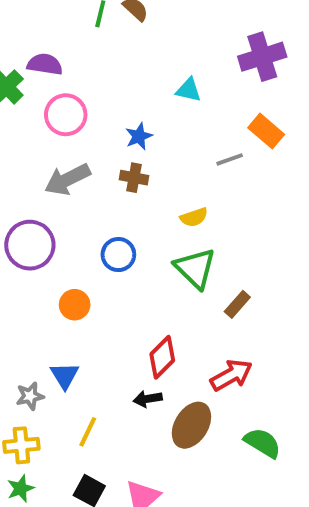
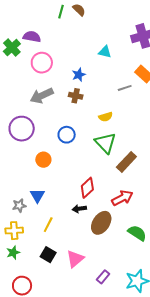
brown rectangle: (237, 304) -> (126, 162), size x1.5

